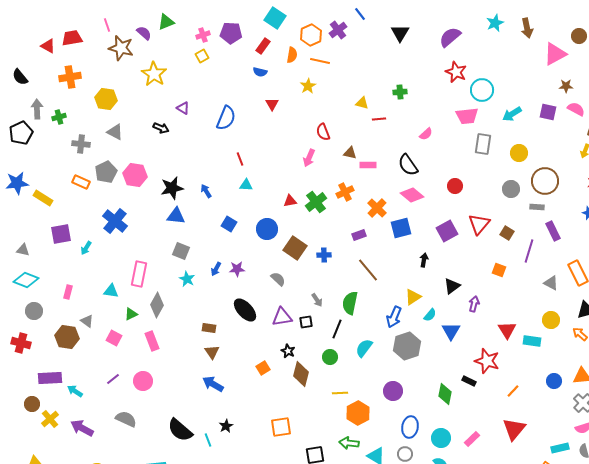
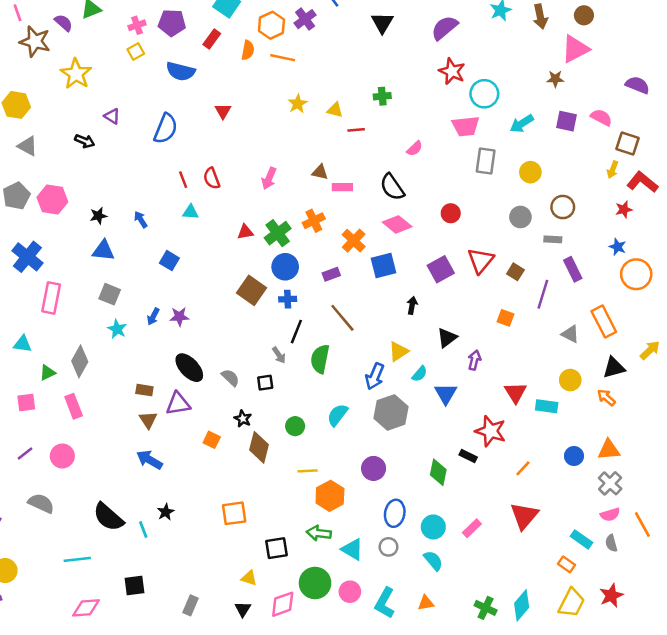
brown circle: (579, 36) -> (584, 15), moved
blue semicircle: (260, 72) -> (181, 71), moved, size x1.6
yellow star: (308, 86) -> (298, 104), moved
brown star: (566, 86) -> (555, 79), moved
red semicircle: (323, 132) -> (212, 178), moved
brown circle: (545, 181) -> (563, 207), size x0.7
black star: (172, 188) -> (98, 216), size x0.6
blue circle: (267, 229) -> (285, 267), moved
pink rectangle: (139, 274) -> (51, 298), moved
gray semicircle: (278, 279) -> (230, 378), moved
purple triangle: (282, 317) -> (178, 404), moved
black line: (337, 329) -> (296, 332), moved
pink square: (114, 338) -> (26, 402), turned -35
orange square: (263, 368) -> (212, 440), turned -32
cyan rectangle: (560, 448) -> (581, 539), turned 48

